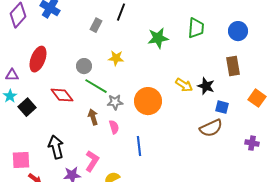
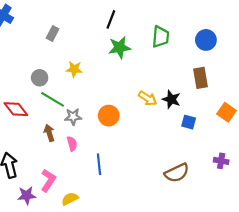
black line: (121, 12) -> (111, 19), moved
orange circle: (148, 101) -> (109, 116), size x0.7
brown semicircle: (211, 128) -> (177, 173), moved

